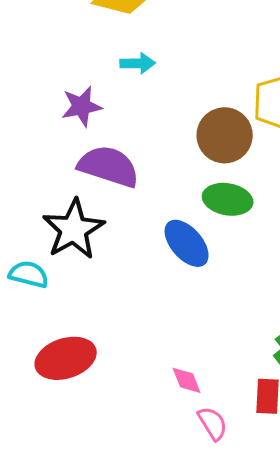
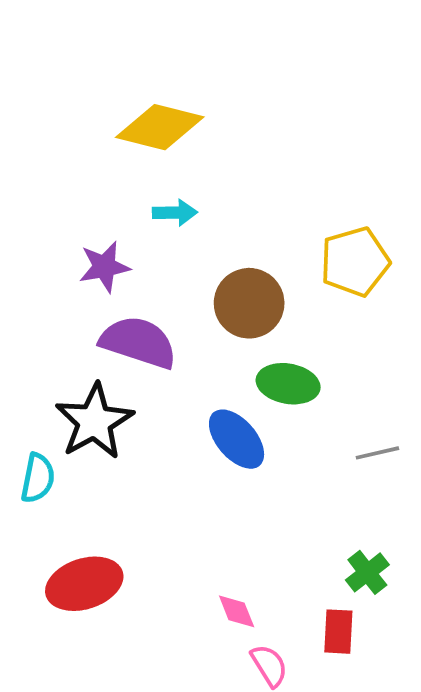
brown circle: (225, 135) -> (249, 303), moved
cyan semicircle: (29, 274) -> (38, 478), turned 87

